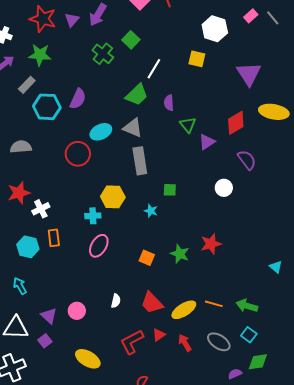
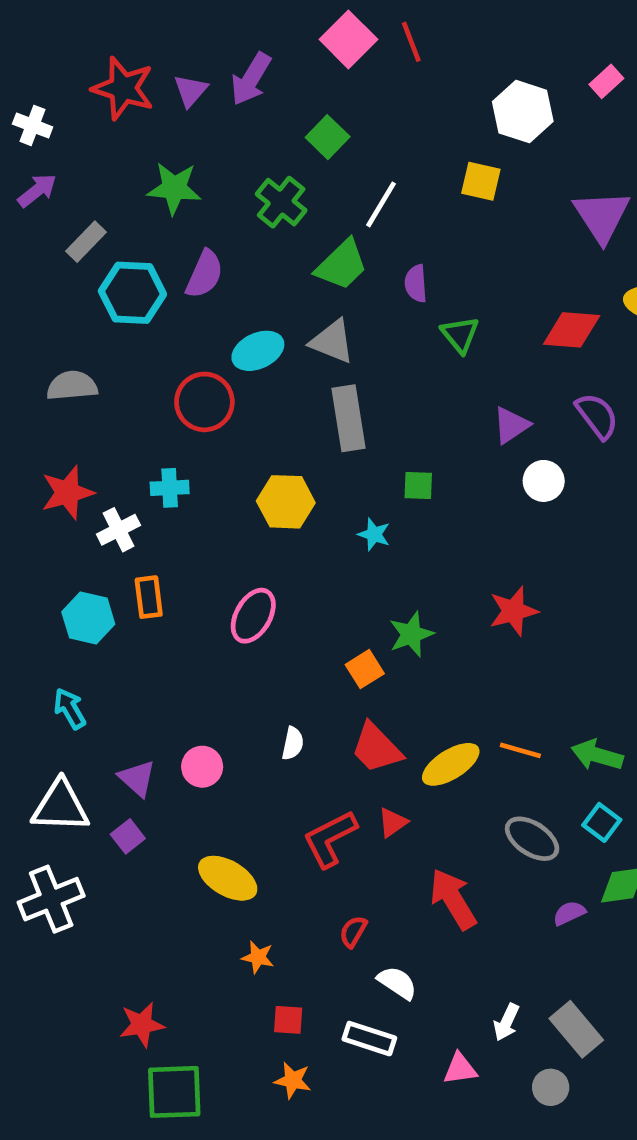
green cross: (103, 54) -> (281, 202), moved
green star: (40, 55) -> (174, 188), moved
red diamond: (236, 123) -> (572, 330), turned 35
purple triangle: (207, 142) -> (511, 425), moved
cyan cross: (93, 216) -> (170, 488), moved
green star: (180, 254) -> (411, 634), moved, turned 30
orange square: (147, 258) -> (365, 669), moved, turned 35
red arrow: (185, 343) -> (453, 899), moved, size x1.5

